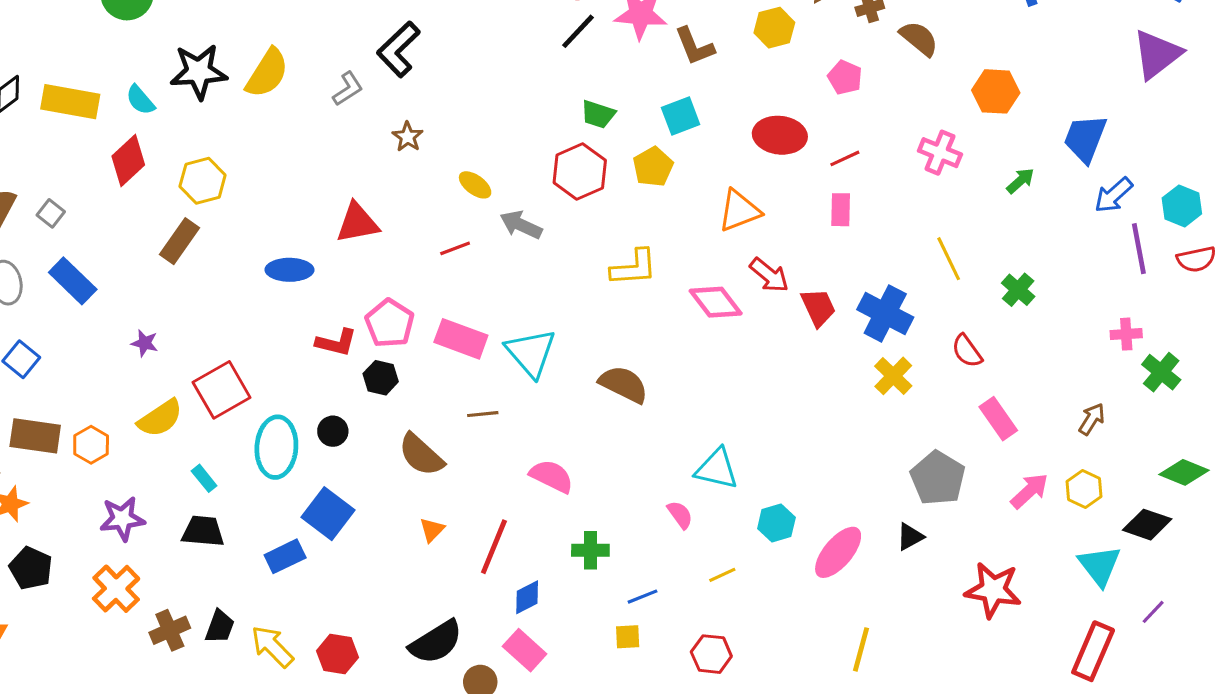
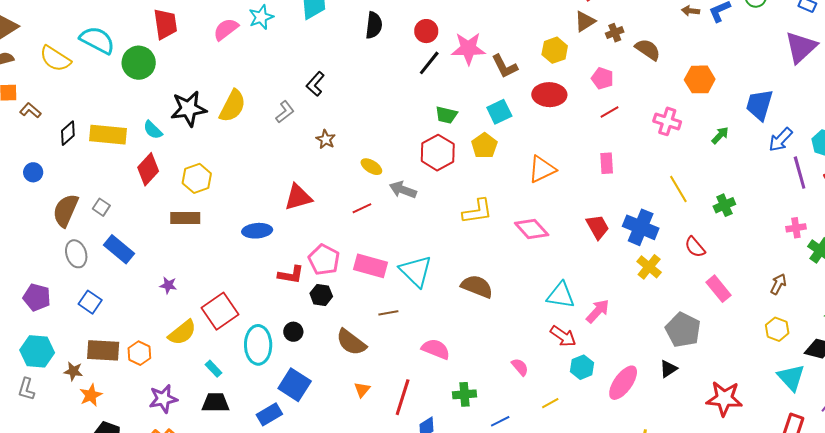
black L-shape: (398, 49) -> (315, 84), size x0.7
red ellipse: (780, 135) -> (549, 95), moved
red line: (845, 158) -> (610, 112), moved
brown rectangle: (179, 241) -> (185, 218), turned 60
red arrow: (769, 275) -> (563, 336), moved
green cross: (1018, 290) -> (724, 205), turned 30
cyan triangle: (717, 469) -> (561, 295), moved
pink arrow: (1029, 491) -> (598, 311), moved

